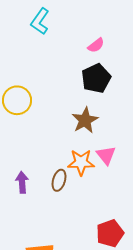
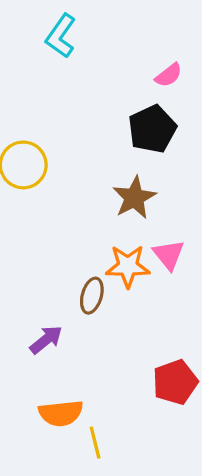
pink semicircle: (96, 45) -> (169, 75), moved
purple arrow: (22, 182) -> (46, 340), moved, turned 55

